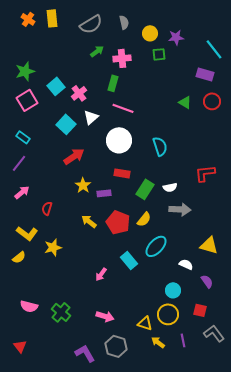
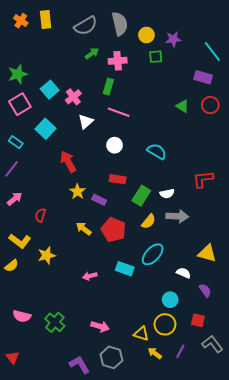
gray semicircle: (124, 22) -> (120, 24), size x1.6
cyan square: (66, 124) -> (46, 129), moved
white circle: (119, 140) -> (115, 145), size x0.6
cyan semicircle: (160, 146) -> (157, 151), turned -42
red arrow: (74, 156) -> (68, 162), turned -85
purple rectangle: (104, 193) -> (99, 200), turned 32
yellow semicircle: (144, 219) -> (149, 221), moved
cyan rectangle: (129, 260) -> (125, 269), turned -30
pink arrow: (101, 274) -> (90, 276), moved, turned 40
purple line: (183, 340) -> (180, 351), turned 40

